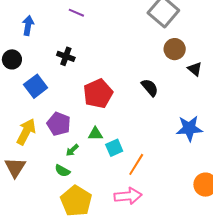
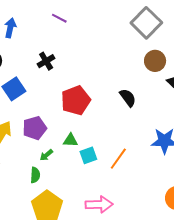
black cross: (66, 56) -> (46, 61), turned 36
purple pentagon: (59, 124) -> (35, 128), turned 30
orange line: (136, 164) -> (118, 159), moved
green semicircle: (62, 171) -> (35, 175), turned -119

